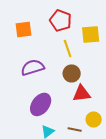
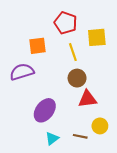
orange square: (24, 29) -> (37, 46), moved
purple semicircle: (33, 67) -> (22, 72), moved

